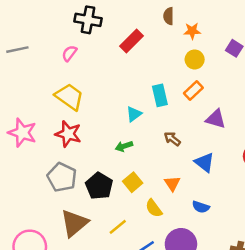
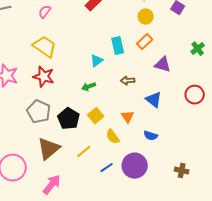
brown arrow: (172, 139) -> (128, 81), turned -40

